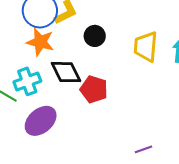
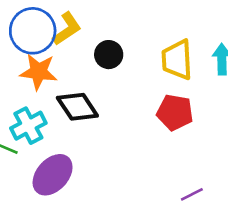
red pentagon: (94, 89) -> (175, 112), moved

